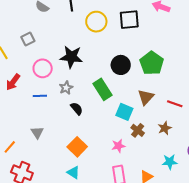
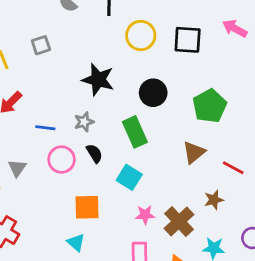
black circle: (121, 65) -> (153, 93), moved
pink circle: (43, 68) -> (62, 160), moved
cyan square: (124, 112) -> (129, 177), moved
brown cross: (138, 130) -> (179, 221), moved, size x1.5
gray triangle: (37, 132) -> (17, 168), moved
orange square: (77, 147) -> (87, 207), turned 36

